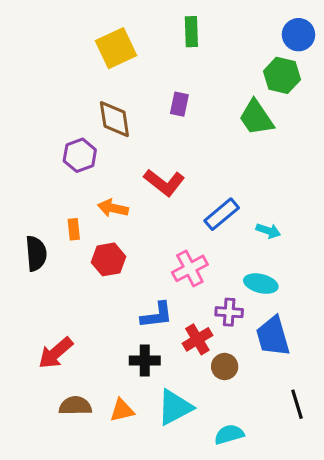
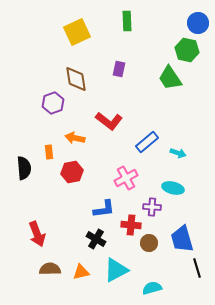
blue trapezoid: (273, 336) -> (182, 239), moved
red cross: (197, 339) -> (131, 225), turned 36
red arrow: (56, 353) -> (37, 234), turned -70
black cross: (145, 360) -> (96, 239), turned 30

